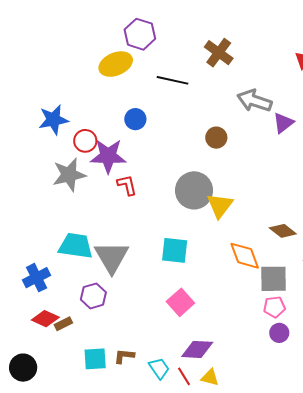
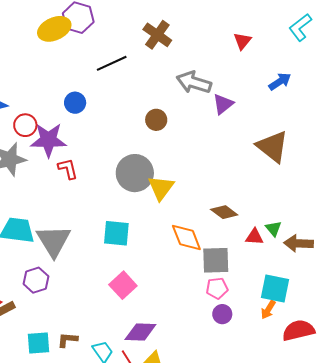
yellow ellipse: (116, 64) -> (54, 29), moved
black line: (173, 80) -> (112, 63), turned -36

